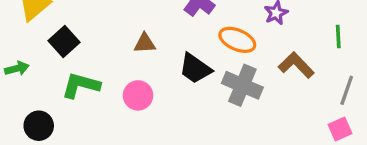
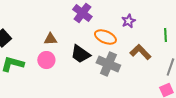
pink circle: (138, 95) -> (46, 60), moved

